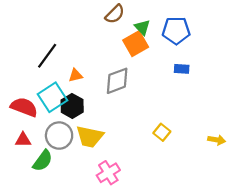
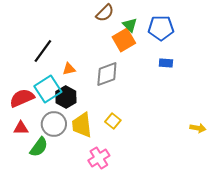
red semicircle: (24, 107) -> (22, 98), turned -45
yellow square: (162, 132) -> (113, 121), moved
yellow trapezoid: (90, 137) -> (82, 125), turned 72

